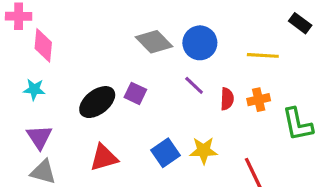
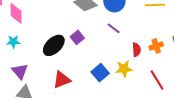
purple square: (135, 93) -> (77, 37), turned 32
red semicircle: (227, 99) -> (136, 50), moved
orange cross: (259, 100) -> (156, 46), moved

